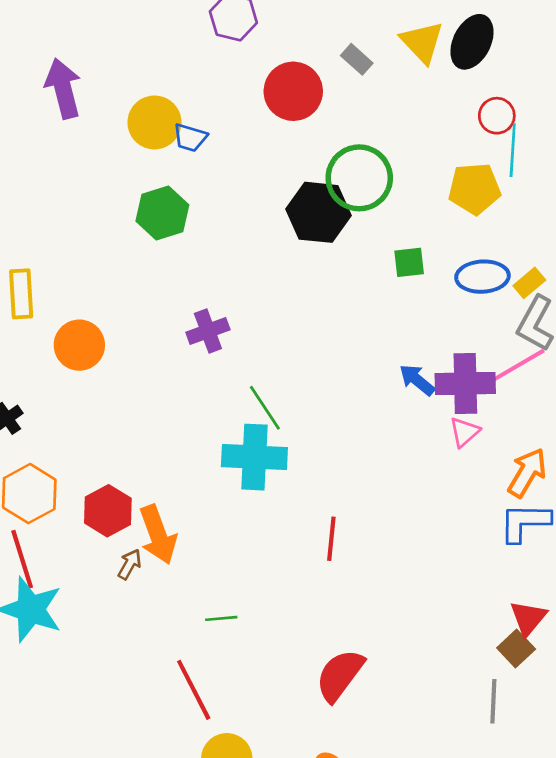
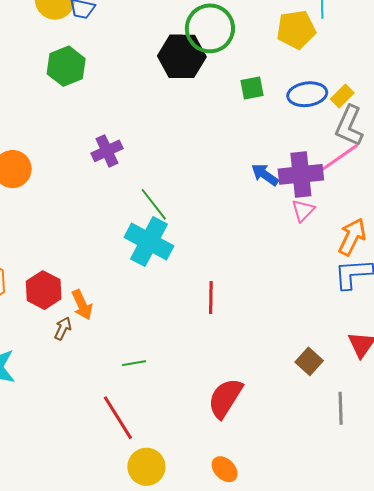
cyan cross: (254, 457) -> (149, 242), turned 30
orange arrow: (158, 535) -> (82, 305), size x0.7
brown square: (516, 648) -> (309, 361), moved

